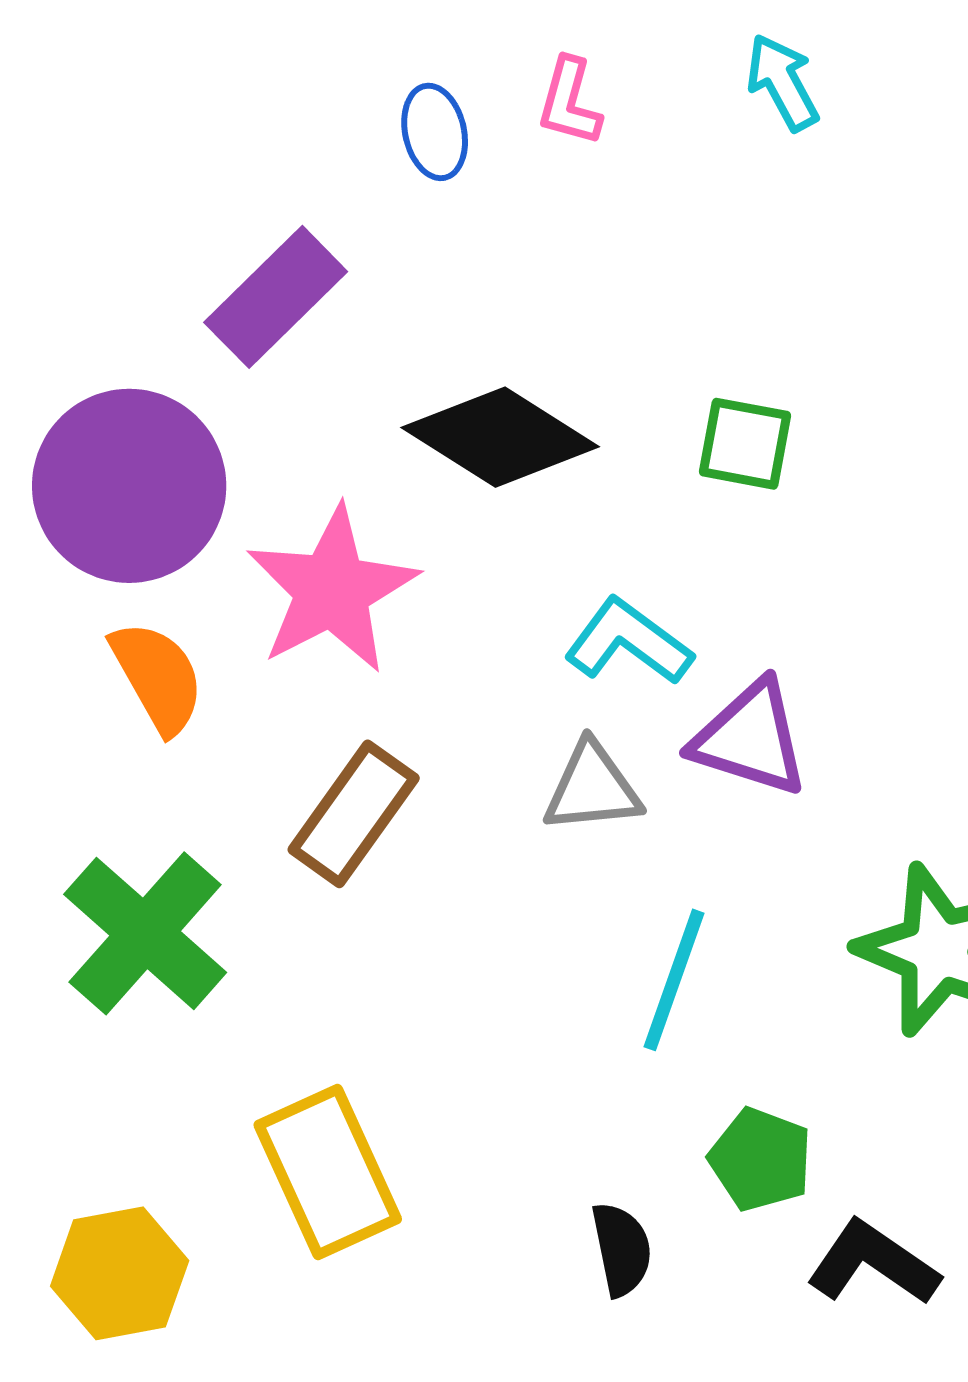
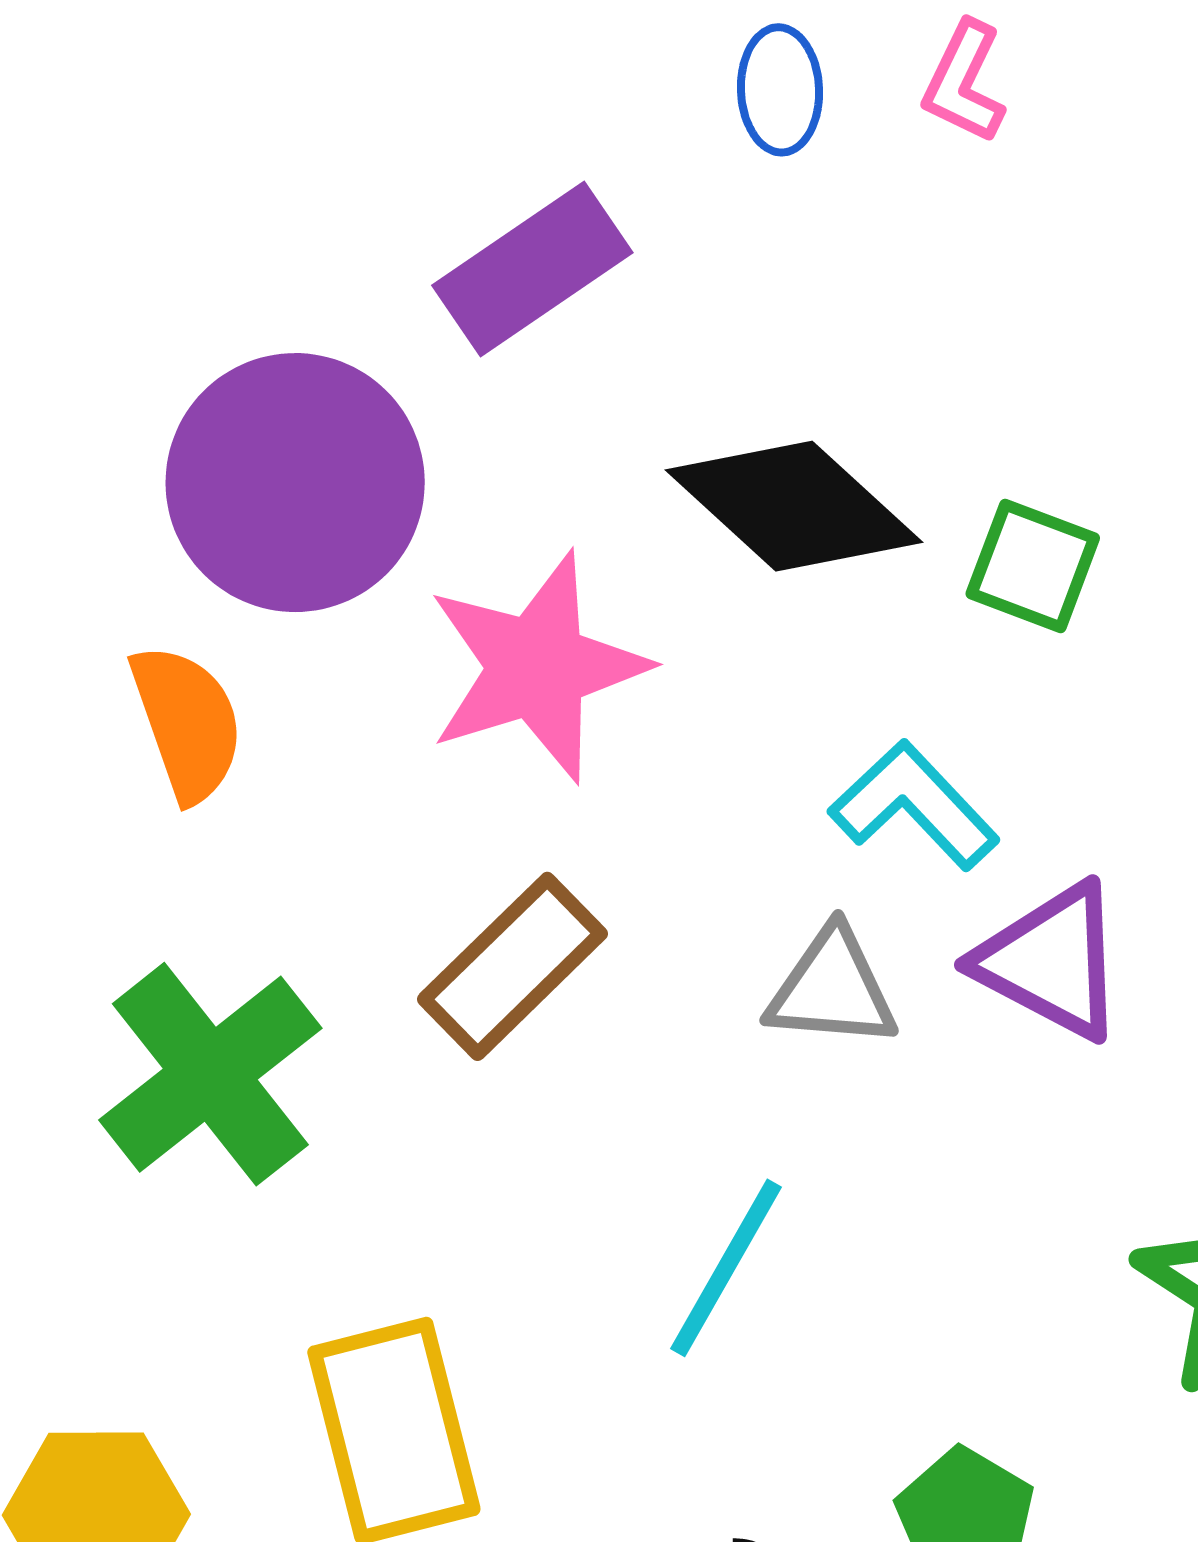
green square: (745, 444) -> (1033, 566), moved
orange semicircle: (158, 677) -> (187, 723), moved
cyan line: (674, 980) -> (726, 1268), moved

